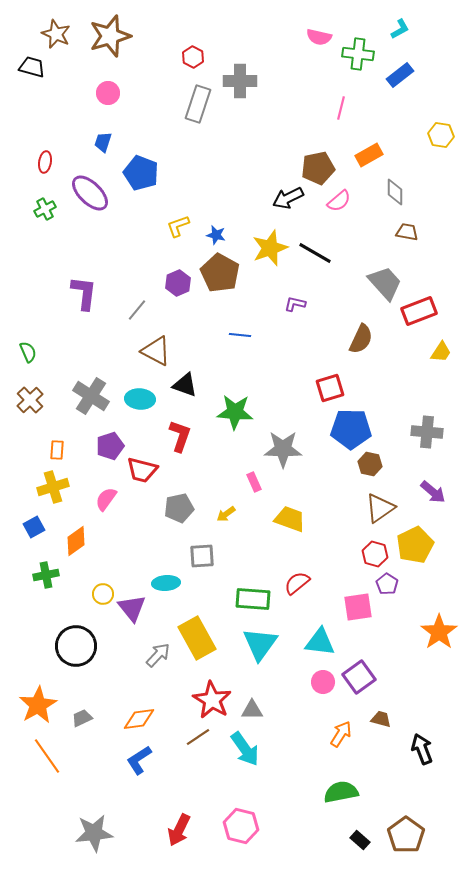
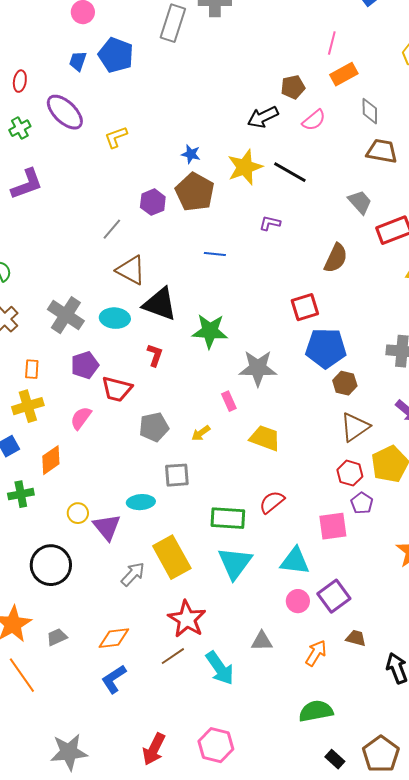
pink line: (341, 108) -> (332, 43), moved
brown pentagon: (318, 168) -> (293, 87), size x0.7
blue pentagon: (141, 173) -> (116, 55), moved
yellow L-shape: (178, 226) -> (116, 137), moved
brown trapezoid: (407, 232) -> (382, 151), size x1.4
gray trapezoid: (385, 283) -> (360, 202), size x0.7
purple L-shape: (84, 293) -> (27, 184), moved, turned 63
black triangle: (185, 385) -> (160, 304), size x1.4
red L-shape: (180, 436) -> (155, 355), size x0.7
gray triangle: (252, 710) -> (262, 641), moved

